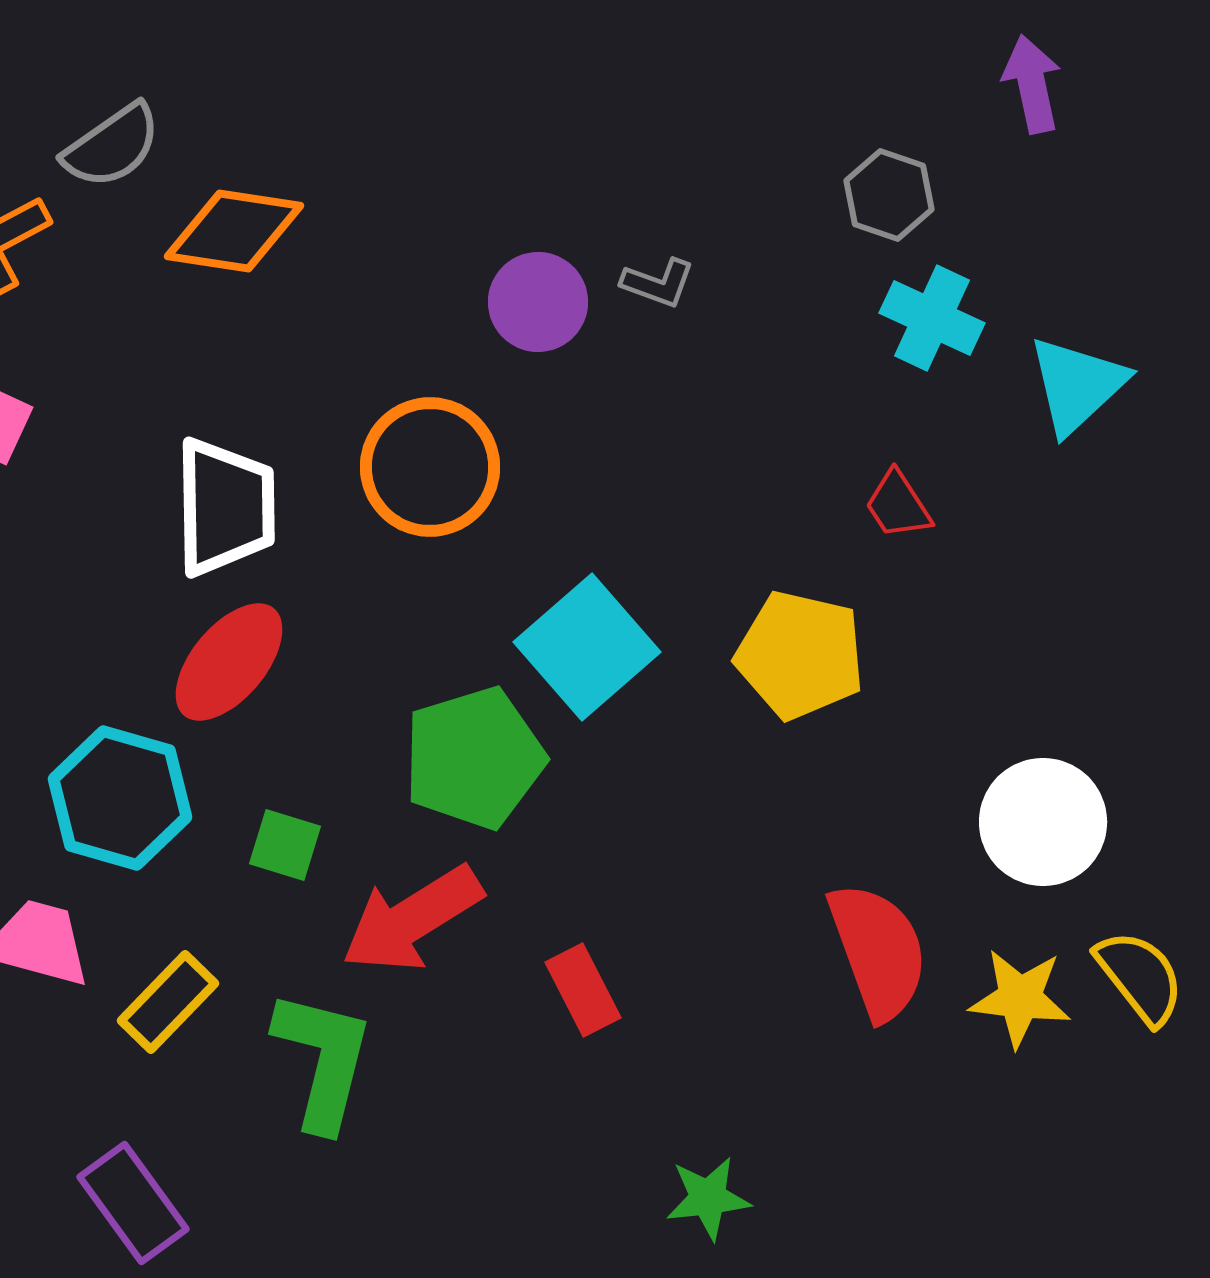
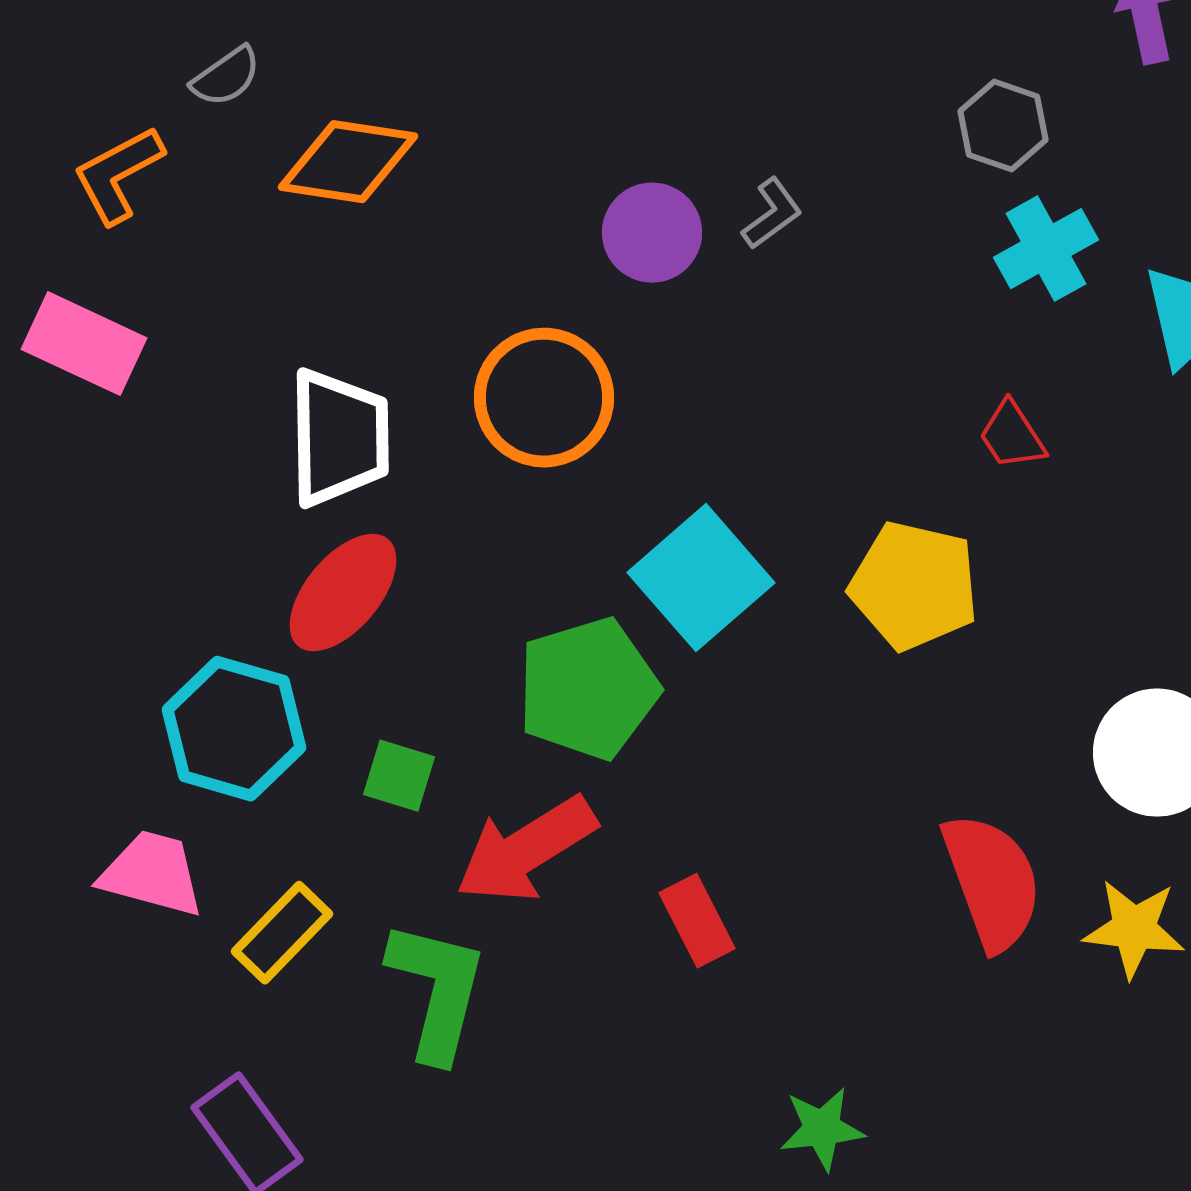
gray semicircle: (112, 146) -> (226, 77), size x0.7
gray L-shape: (658, 283) -> (772, 214), turned -56
cyan cross: (932, 318) -> (1046, 249), turned 36

